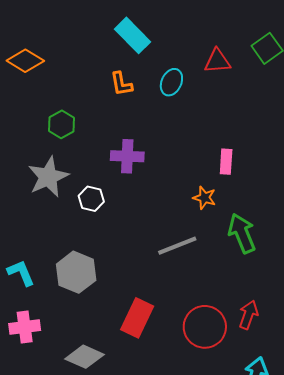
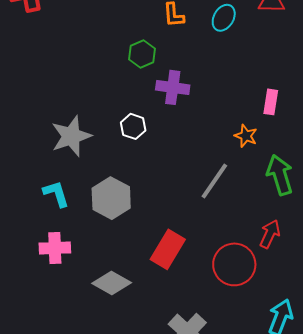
green hexagon: (62, 124) -> (142, 54), moved
gray star: (48, 177) -> (71, 136), moved
gray line: (177, 246) -> (214, 181), turned -39
red arrow: (248, 315) -> (270, 234), moved

